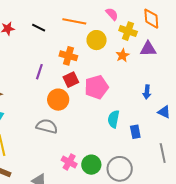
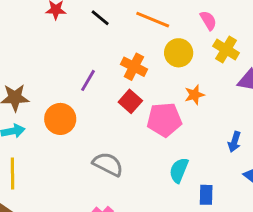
orange star: (123, 55) -> (194, 95), moved
red square: (71, 80) -> (130, 101), turned -35
orange circle: (58, 100) -> (60, 119), moved
gray semicircle: (47, 126) -> (108, 164), moved

